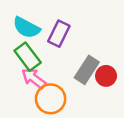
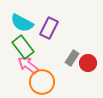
gray rectangle: (87, 70) -> (72, 58), size x0.7

